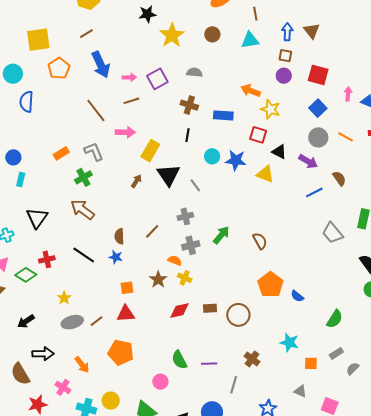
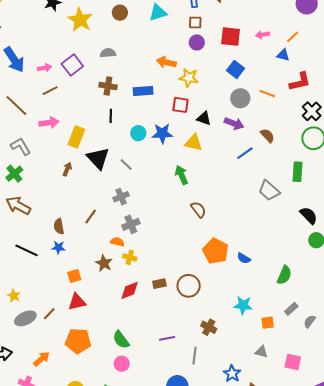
pink arrow: (348, 94) -> (263, 35), moved, turned -96
green arrow: (221, 235) -> (181, 175), moved, turned -54
green semicircle: (179, 360) -> (121, 340), moved
orange arrow: (82, 365) -> (42, 359), turned -84

